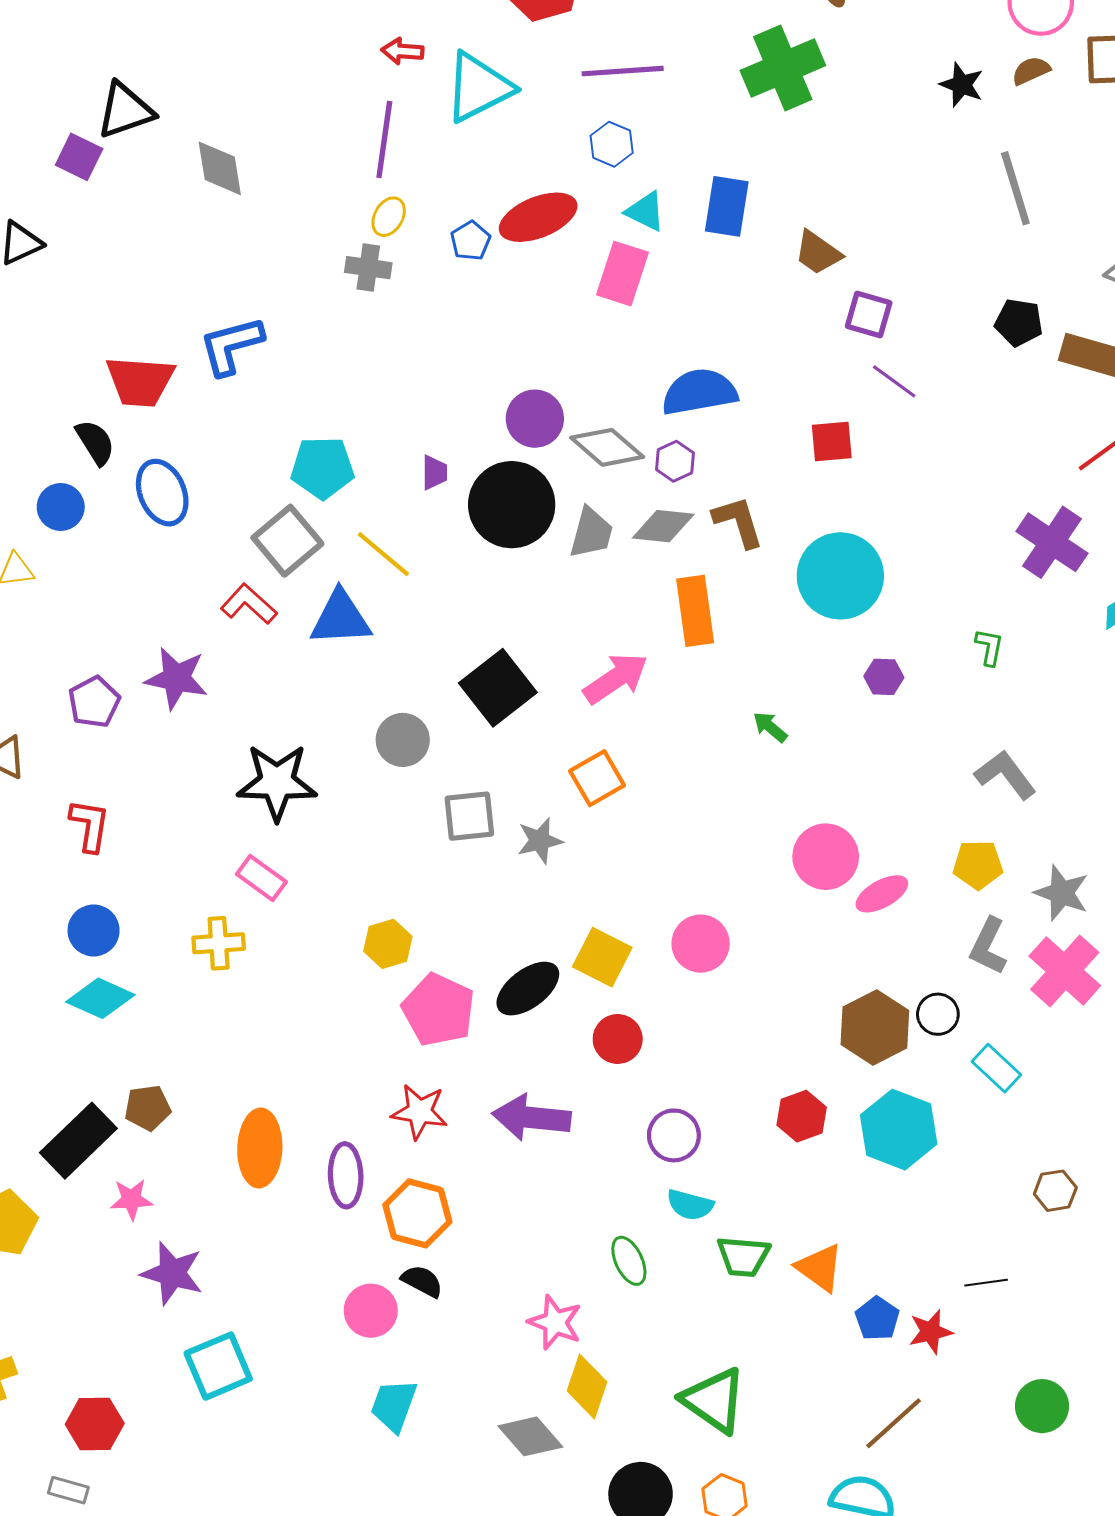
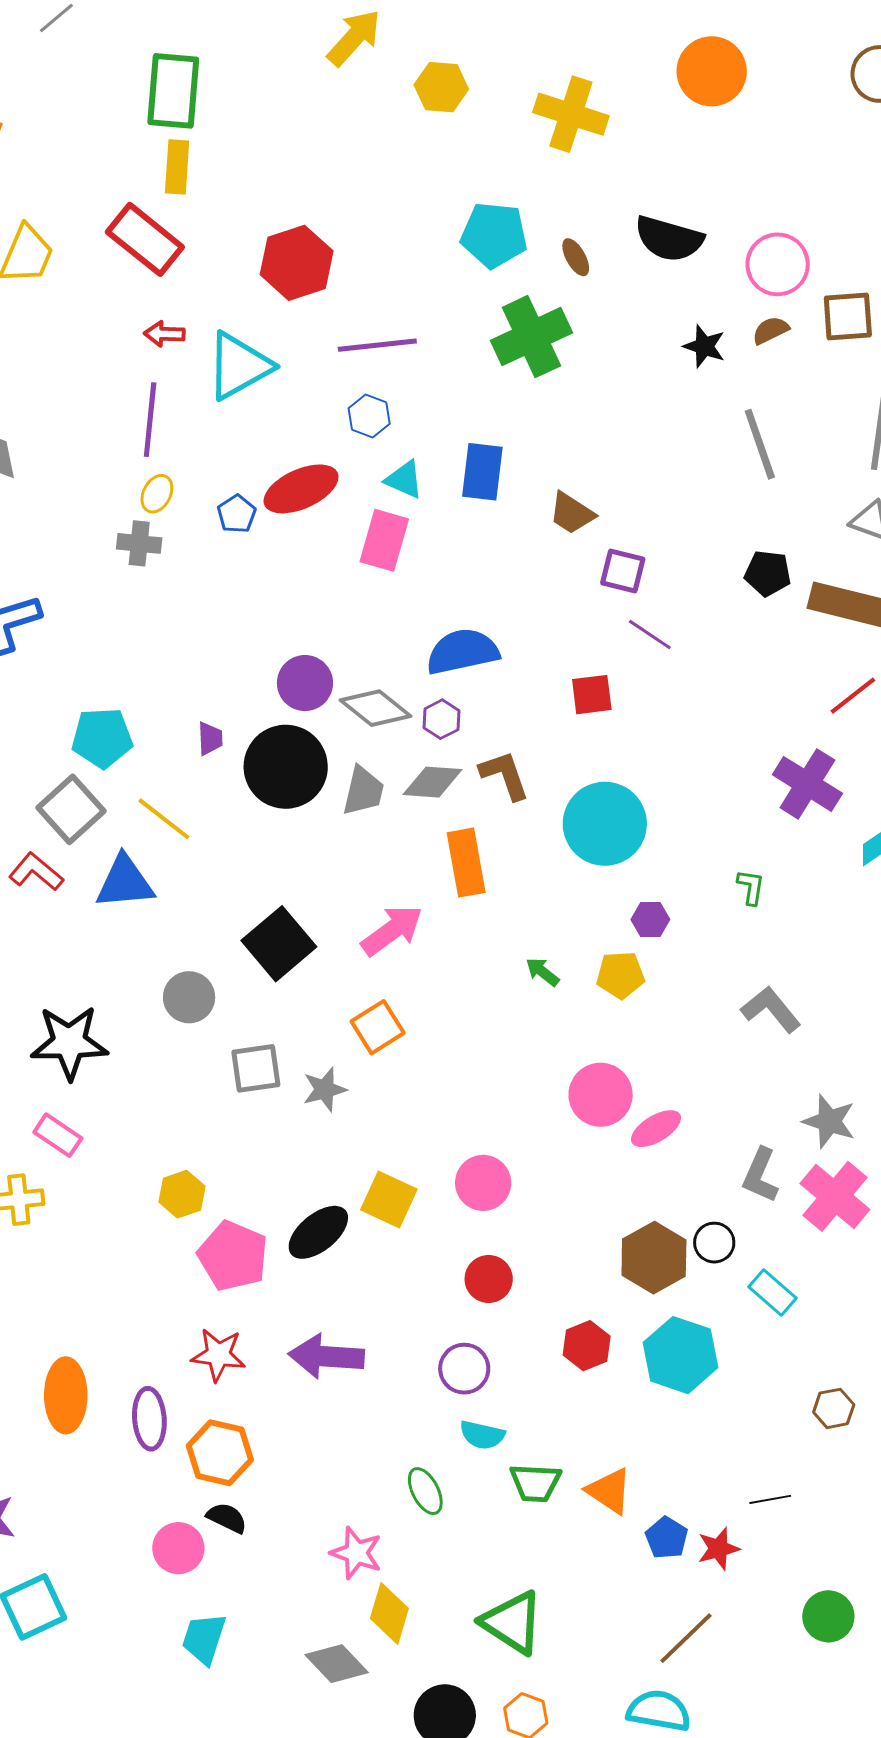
yellow pentagon: (978, 865) -> (620, 975), moved
red circle: (618, 1039) -> (489, 1279), moved

